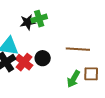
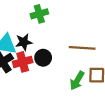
black star: (28, 22) -> (24, 42), moved
red cross: (24, 62) -> (23, 62), turned 36

